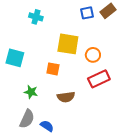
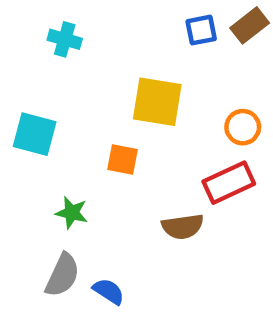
cyan cross: (36, 17) -> (65, 39), moved
orange circle: (93, 55) -> (243, 127), moved
brown semicircle: (66, 97) -> (183, 227), moved

